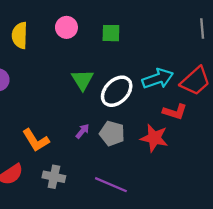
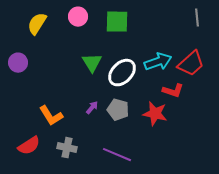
green square: (111, 33) -> (117, 22), size x1.4
yellow semicircle: (20, 35) -> (37, 24), turned 30

